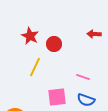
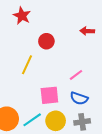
red star: (30, 36) -> (22, 16), moved
pink line: (83, 77) -> (76, 75), turned -56

